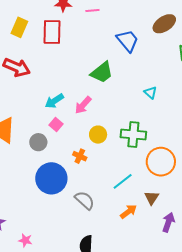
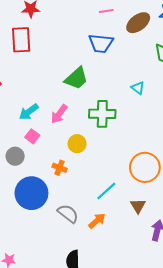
pink line: (92, 10) -> (106, 11), moved
blue trapezoid: (128, 41) -> (101, 43), turned 140
cyan triangle: (150, 92) -> (138, 88), moved
green cross: (133, 134) -> (102, 114), moved
orange arrow: (128, 212) -> (97, 221), moved

